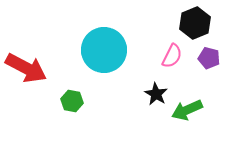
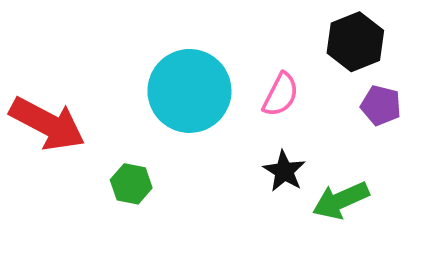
pink semicircle: (172, 56) -> (281, 95), moved

